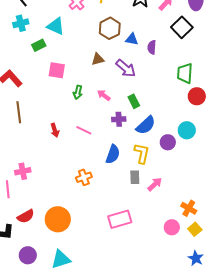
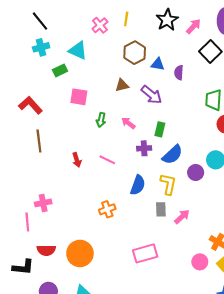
green rectangle: (134, 101) -> (160, 129), turned 40
red semicircle: (26, 216) -> (46, 250), turned 30

